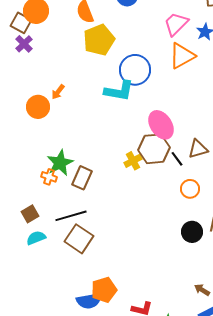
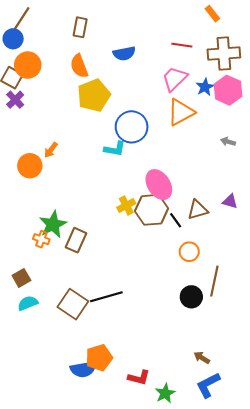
cyan L-shape: (119, 91) -> (115, 149), size x0.7
yellow cross: (133, 161) -> (126, 206), moved
black line: (71, 216) -> (106, 297), moved

